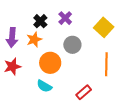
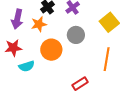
cyan semicircle: (44, 86) -> (27, 66), moved, turned -56

